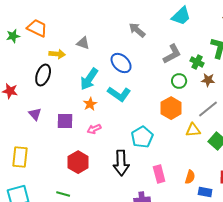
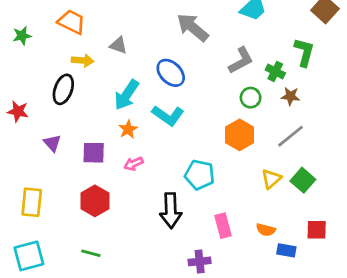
orange trapezoid: (37, 28) -> (72, 22), moved
gray arrow: (137, 30) -> (193, 27), size x1.4
yellow triangle: (193, 130) -> (271, 179), moved, turned -35
cyan pentagon: (142, 137) -> (200, 175), turned -30
red hexagon: (78, 162) -> (95, 201), moved
orange semicircle: (190, 177) -> (266, 230), turned 88

